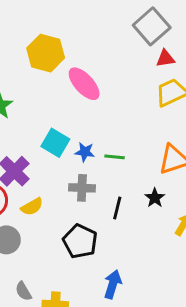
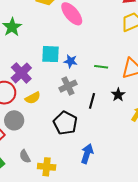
cyan square: (55, 143) -> (50, 54), turned -30
green line: (115, 157) -> (101, 67), moved
gray cross: (82, 188) -> (68, 86), turned -30

